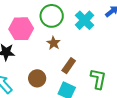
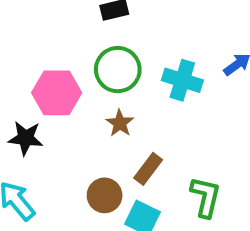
cyan cross: (85, 20) -> (182, 80), turned -30
brown circle: (37, 78) -> (105, 195), moved

